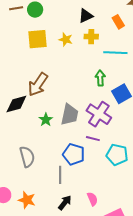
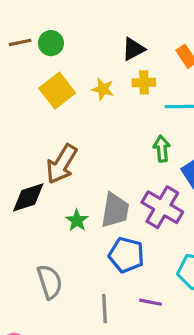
yellow square: (38, 39) -> (57, 91), turned -30
purple line: (93, 139) -> (150, 302), moved
blue pentagon: (74, 154) -> (126, 255), moved

